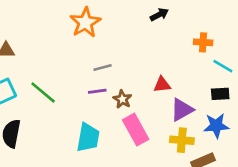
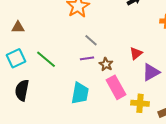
gray line: (103, 67) -> (91, 40), turned 56
red triangle: (162, 85) -> (136, 53), turned -32
yellow cross: (182, 140) -> (140, 103), moved

